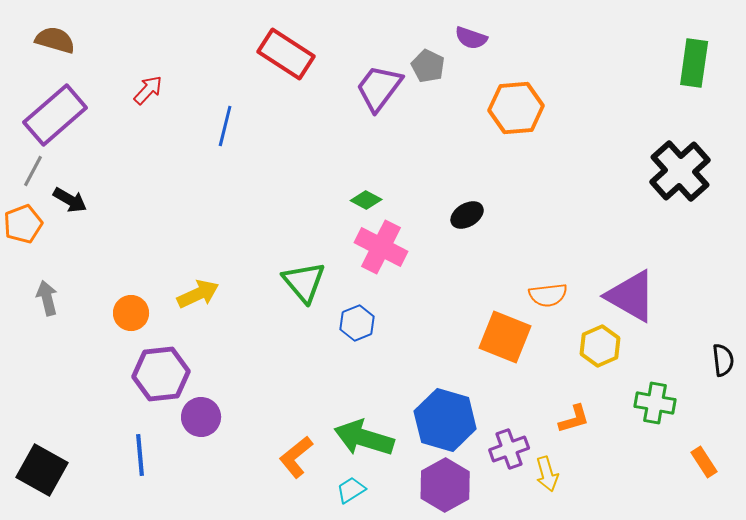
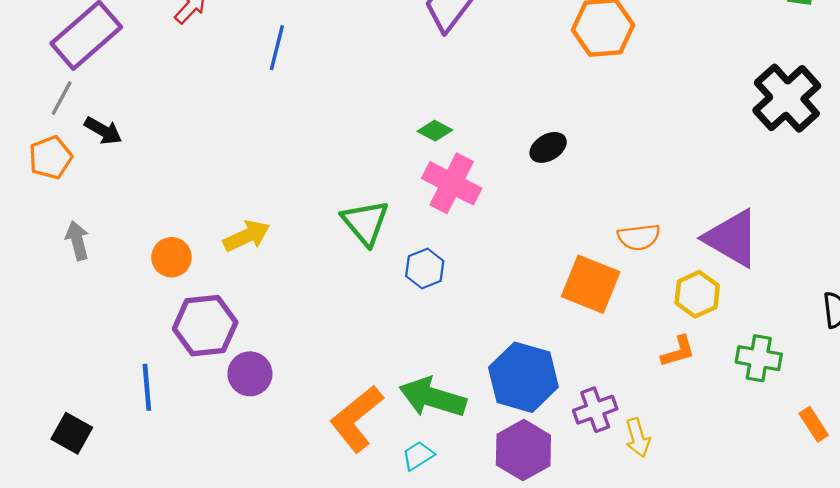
orange L-shape: (574, 419) -> (678, 351), moved
blue line: (140, 455) -> (147, 387), moved
orange L-shape: (296, 457) -> (356, 419), size x1.4
black square: (42, 470) -> (72, 433), size x0.7

